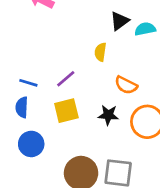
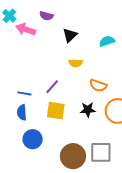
black triangle: (120, 21) -> (70, 35), moved
yellow semicircle: (100, 52) -> (76, 63), turned -88
yellow square: (66, 111) -> (56, 111), turned 30

